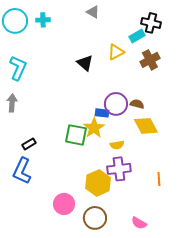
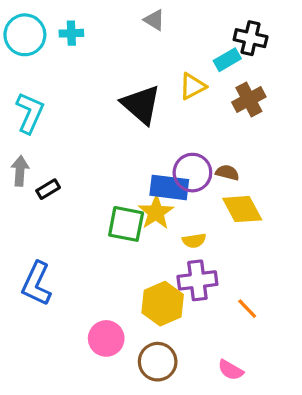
black triangle: (85, 63) -> (141, 105), size x1.5
blue rectangle: (102, 113) -> (169, 187), size x1.6
black rectangle: (29, 144) -> (48, 189), moved
orange line: (159, 179) -> (247, 309), moved, turned -40

